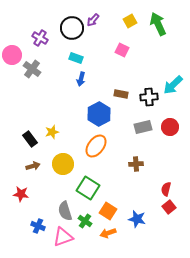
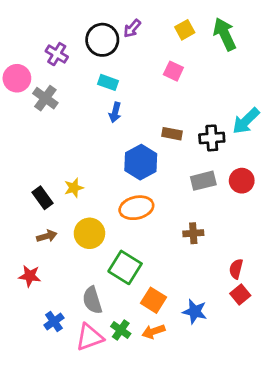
orange ellipse: (96, 146) -> (136, 208), turned 40
green cross: (85, 221) -> (121, 330), moved
blue cross: (38, 226) -> (54, 322), turned 32

